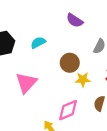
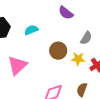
yellow star: (83, 80) -> (78, 59), moved

